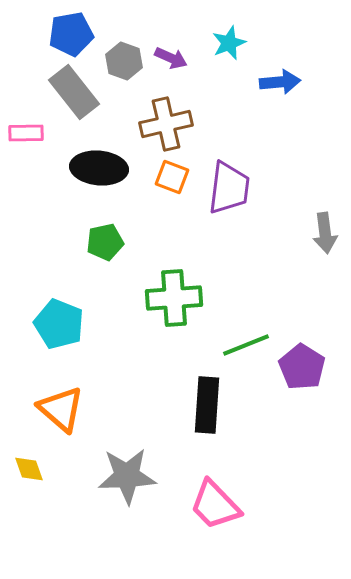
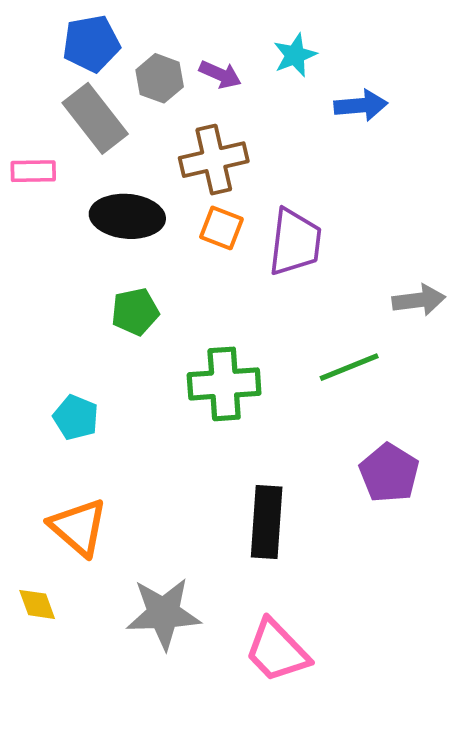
gray arrow: (325, 233) -> (419, 300), turned -90
cyan pentagon: (59, 324) -> (76, 417), size x0.7
green line: (246, 345) -> (349, 367), moved

